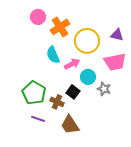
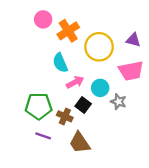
pink arrow: (72, 64) -> (75, 82), moved
green pentagon: (34, 93) -> (39, 106), turned -30

